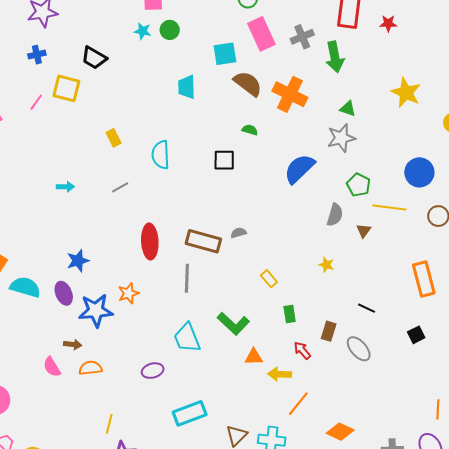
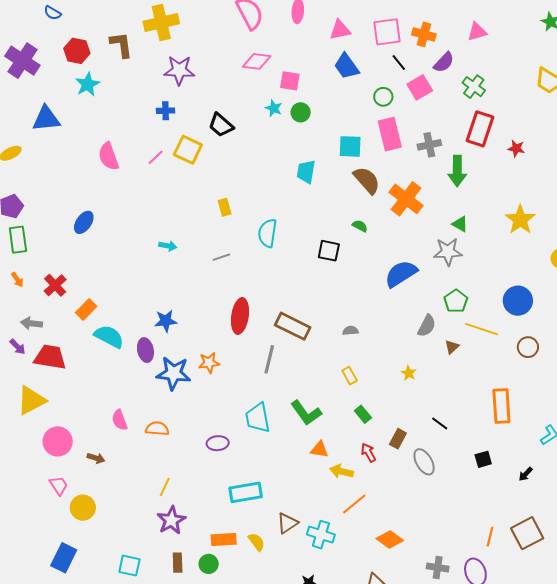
gray semicircle: (239, 233) -> (350, 331), moved
green rectangle: (290, 314) -> (363, 414), turned -42
brown arrow: (73, 344) -> (96, 458), moved

